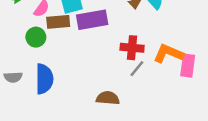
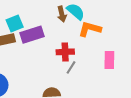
orange L-shape: (168, 54) -> (90, 29), moved

